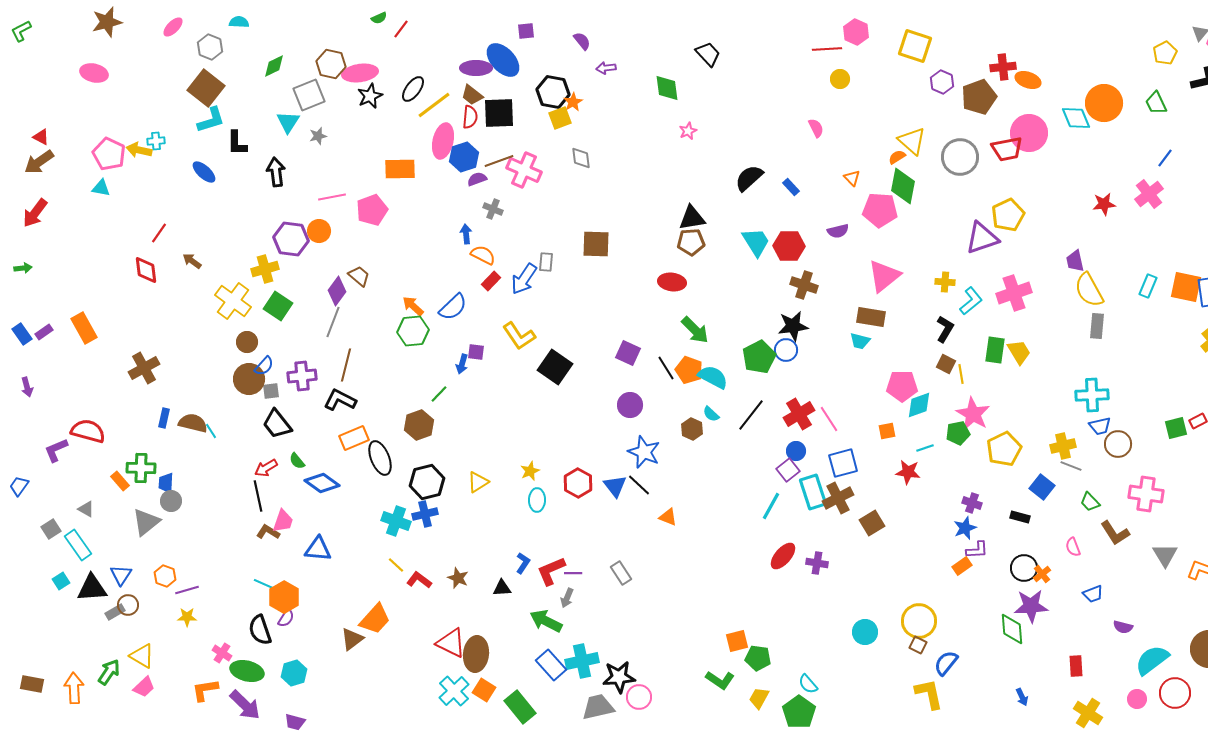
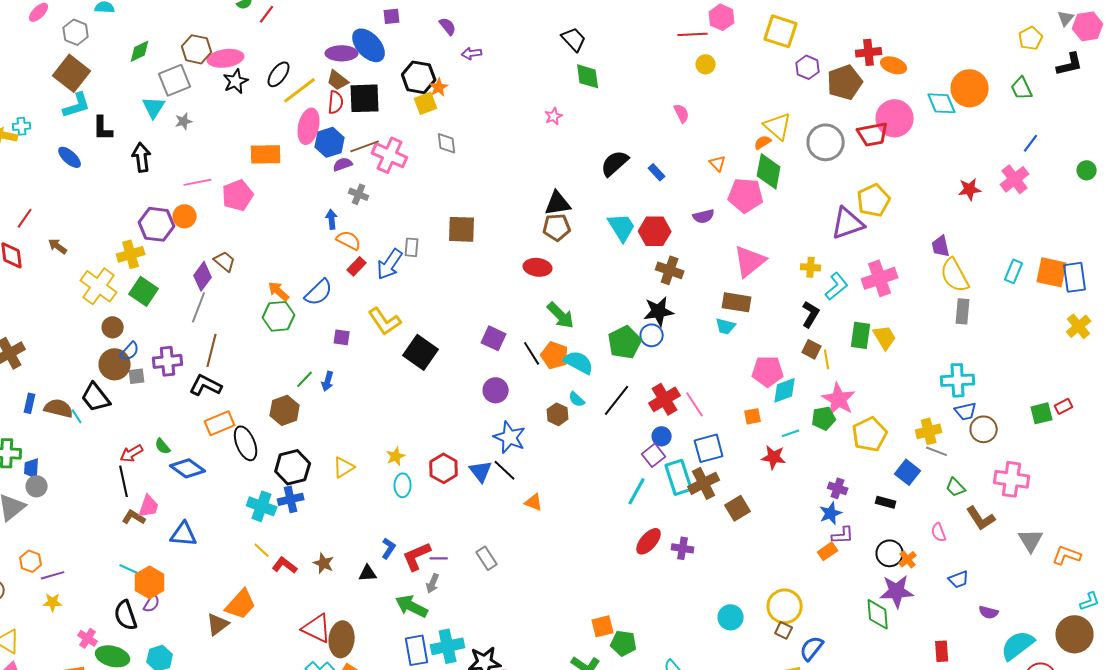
green diamond: (667, 88) -> (588, 76), moved
blue arrow: (462, 364) -> (328, 381), moved
black trapezoid: (277, 424) -> (96, 397), moved
blue rectangle: (551, 665) -> (417, 650), turned 32

